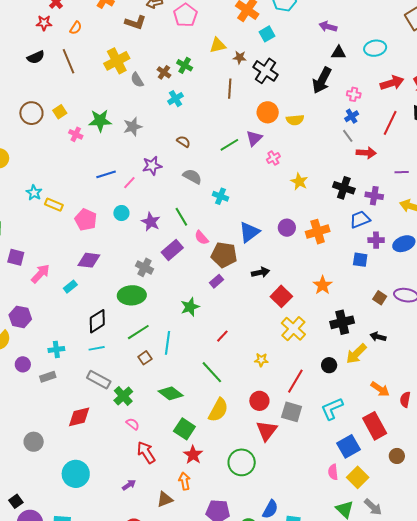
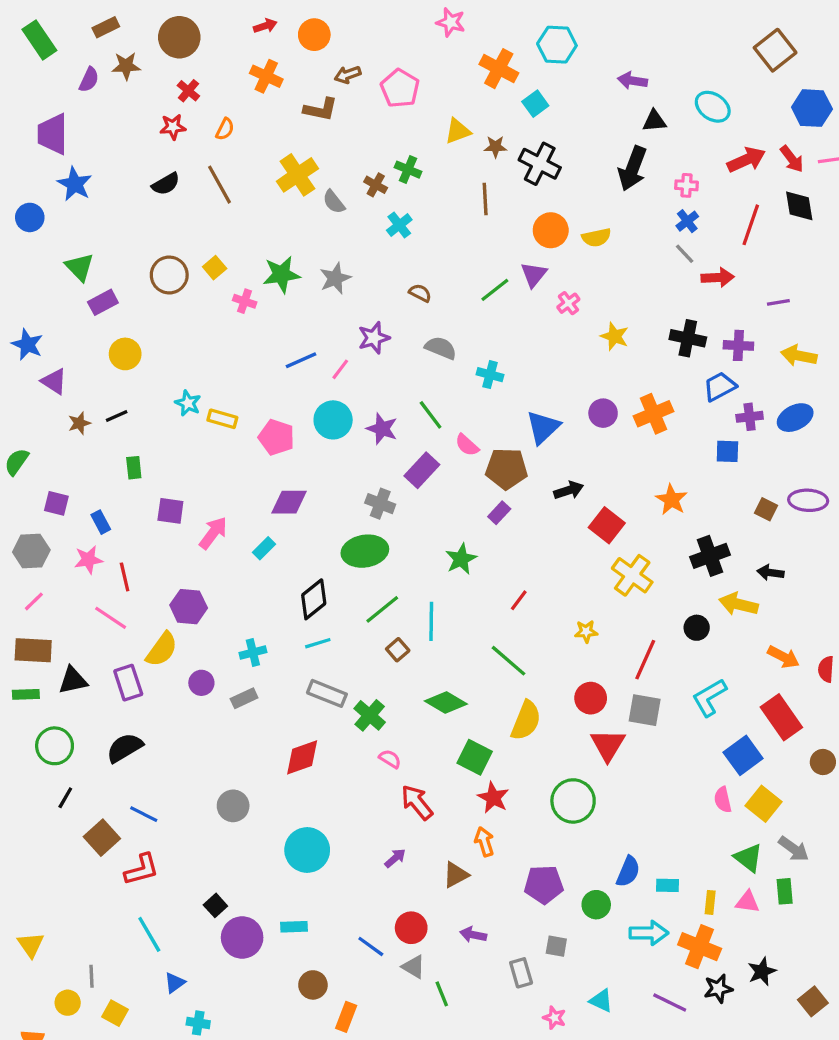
cyan ellipse: (375, 48) -> (713, 107), turned 50
cyan circle: (121, 213) -> (333, 420), size x1.5
yellow arrow: (356, 354) -> (739, 604), turned 65

